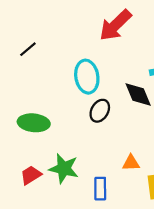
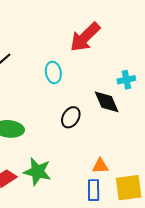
cyan ellipse: (87, 77) -> (53, 72), moved, size x0.7
blue rectangle: (100, 189) -> (94, 190), moved

